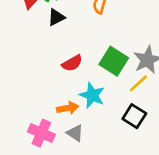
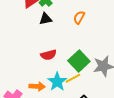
yellow line: (138, 83) -> (73, 78), moved

